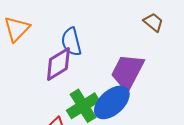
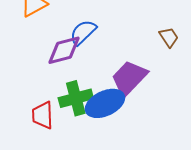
blue semicircle: (71, 42) -> (83, 32), turned 44

